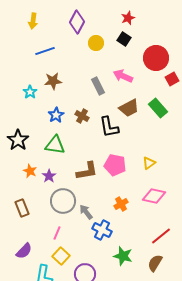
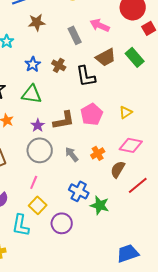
brown star: (53, 81) -> (37, 22), moved
pink pentagon: (115, 165) -> (92, 114), turned 30
purple star: (49, 176) -> (38, 125), moved
gray arrow: (86, 212) -> (72, 154), moved
blue cross: (102, 230) -> (79, 191), moved
brown semicircle: (155, 263) -> (118, 169), moved

